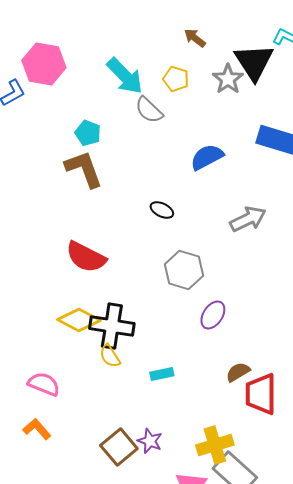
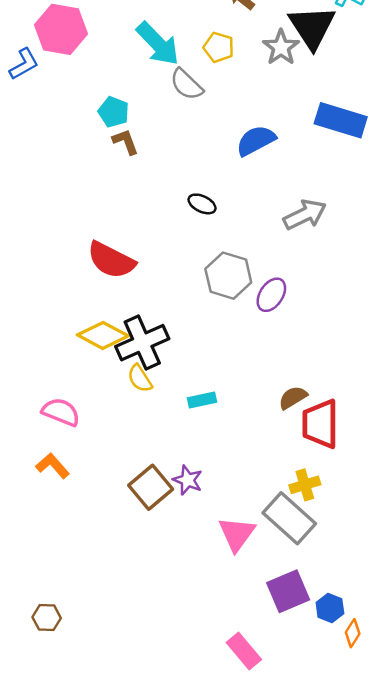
brown L-shape: (84, 169) -> (126, 142), moved, size x0.6
purple ellipse: (213, 315) -> (271, 295), moved
black cross: (112, 326) -> (142, 343), turned -33
yellow cross: (215, 445) -> (305, 485), moved, size x0.7

